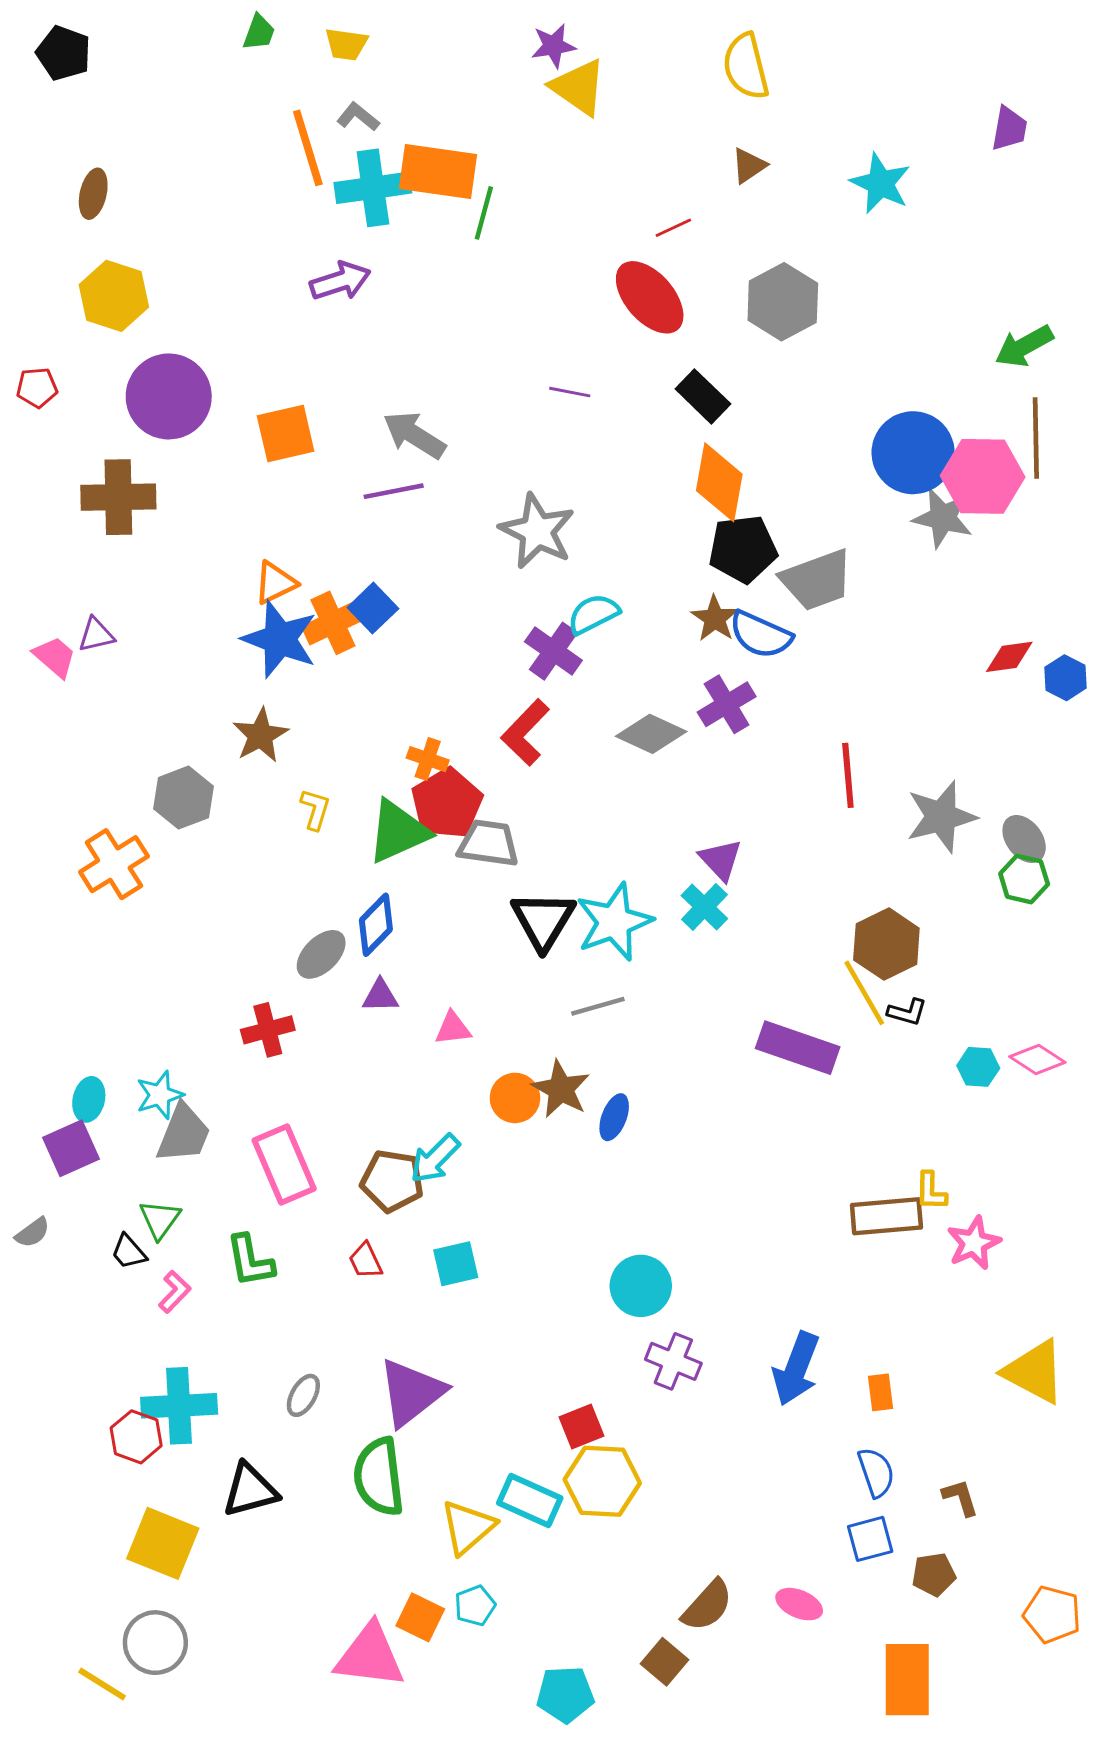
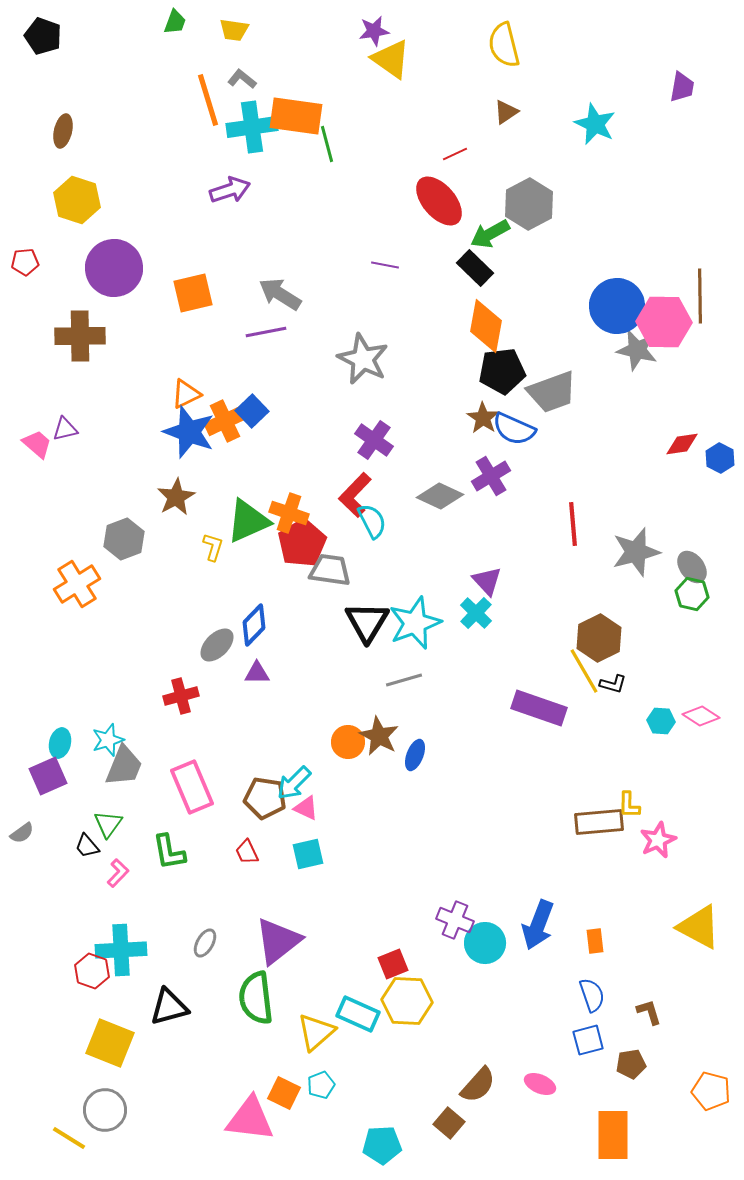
green line: (484, 213) -> (327, 144), turned -30
green arrow: (1024, 346) -> (490, 234), moved
cyan semicircle: (593, 614) -> (372, 521), moved, turned 90
orange cross: (428, 759) -> (289, 513), size x1.4
green triangle: (398, 832) -> (248, 521), moved
pink triangle: (453, 1028) -> (306, 808), moved, turned 32
cyan circle: (641, 1286) -> (485, 943), moved

